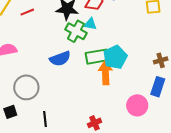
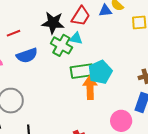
red line: (27, 12) -> (14, 33), moved
blue semicircle: (60, 59) -> (27, 55), moved

